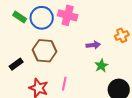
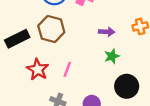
black rectangle: (16, 64) -> (17, 39), size x1.5

